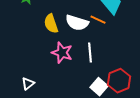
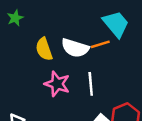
orange line: (98, 20) -> (100, 44), turned -42

